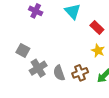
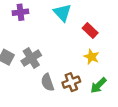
purple cross: (36, 11) -> (20, 12), turned -32
gray cross: (38, 68) -> (31, 58), moved

